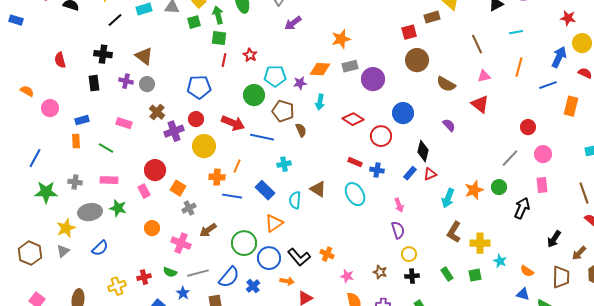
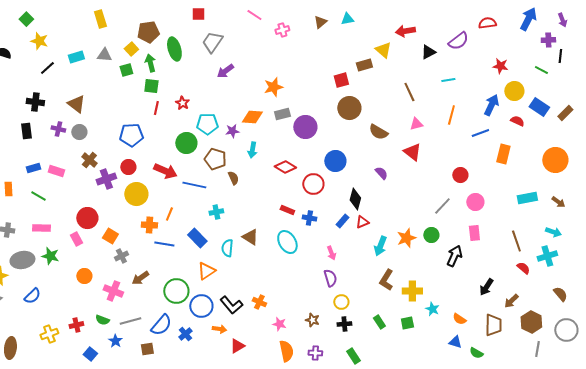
blue rectangle: (82, 120) -> (33, 168), moved

